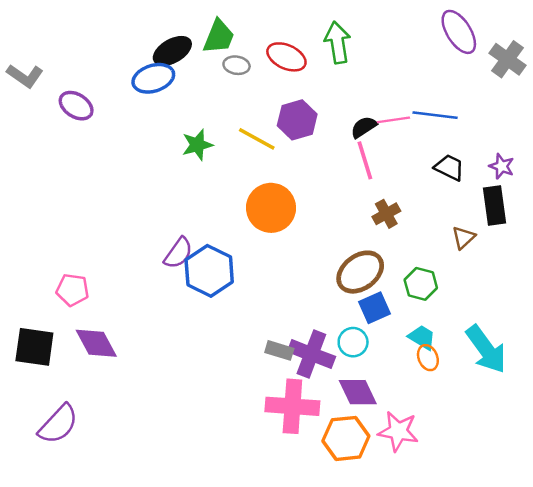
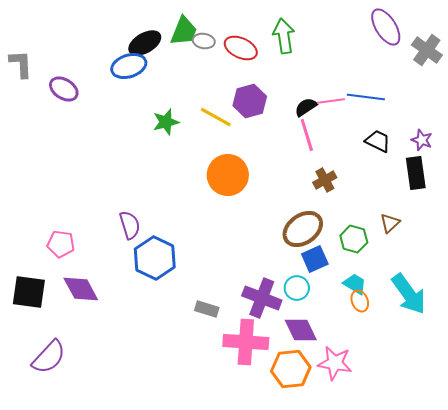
gray ellipse: (237, 65) -> (204, 41), moved
gray L-shape: (25, 76) -> (21, 64), turned -128
brown triangle: (464, 238) -> (390, 223), moved
purple semicircle: (178, 253) -> (130, 225), moved, turned -52
blue hexagon: (209, 271) -> (155, 258), moved
gray rectangle: (279, 350) -> (207, 309), moved

